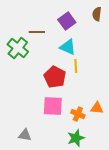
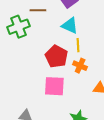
green cross: (18, 48) -> (18, 27), turned 30
orange cross: (78, 114) -> (80, 66), moved

